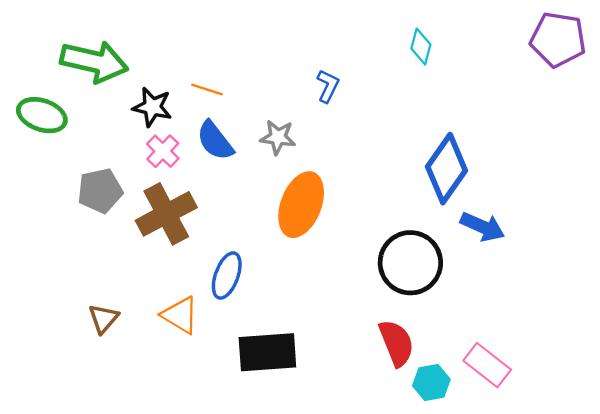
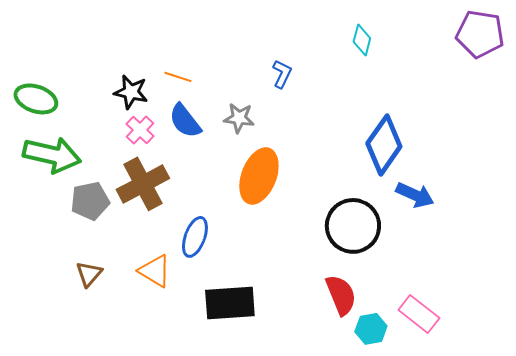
green arrow: (94, 62) -> (52, 155), moved
gray pentagon: (100, 191) -> (90, 201), moved

